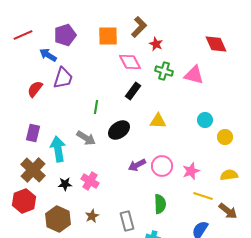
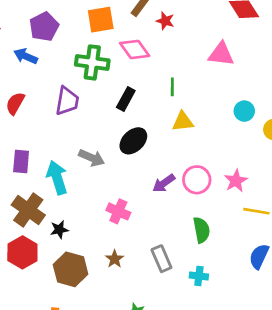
green cross: (164, 71) -> (92, 62), moved, size x1.4
purple trapezoid: (63, 78) -> (67, 101), moved
black rectangle: (133, 91) -> (126, 99), moved
green line: (96, 107) -> (172, 87), moved
pink cross: (90, 181) -> (118, 211), moved
black star: (65, 184) -> (59, 230), moved

